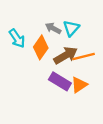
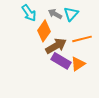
cyan arrow: (17, 38) -> (29, 13), moved
brown arrow: (66, 55) -> (56, 46), moved

